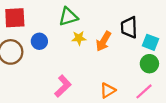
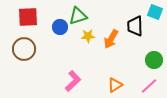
blue circle: (39, 41) -> (60, 27), moved
cyan square: (150, 42) -> (155, 12), moved

